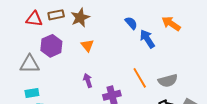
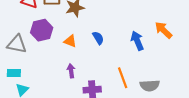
blue semicircle: (131, 23) -> (98, 38), moved
orange triangle: (87, 45) -> (70, 41), moved, turned -40

